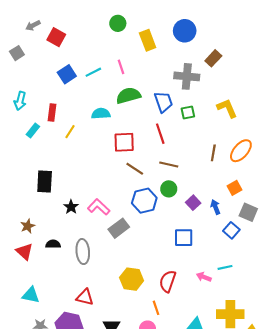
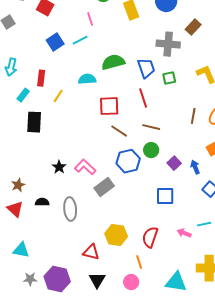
pink line: (121, 67) -> (90, 19), moved
black rectangle: (45, 181) -> (34, 122), moved
red triangle: (85, 297) -> (91, 252), moved

